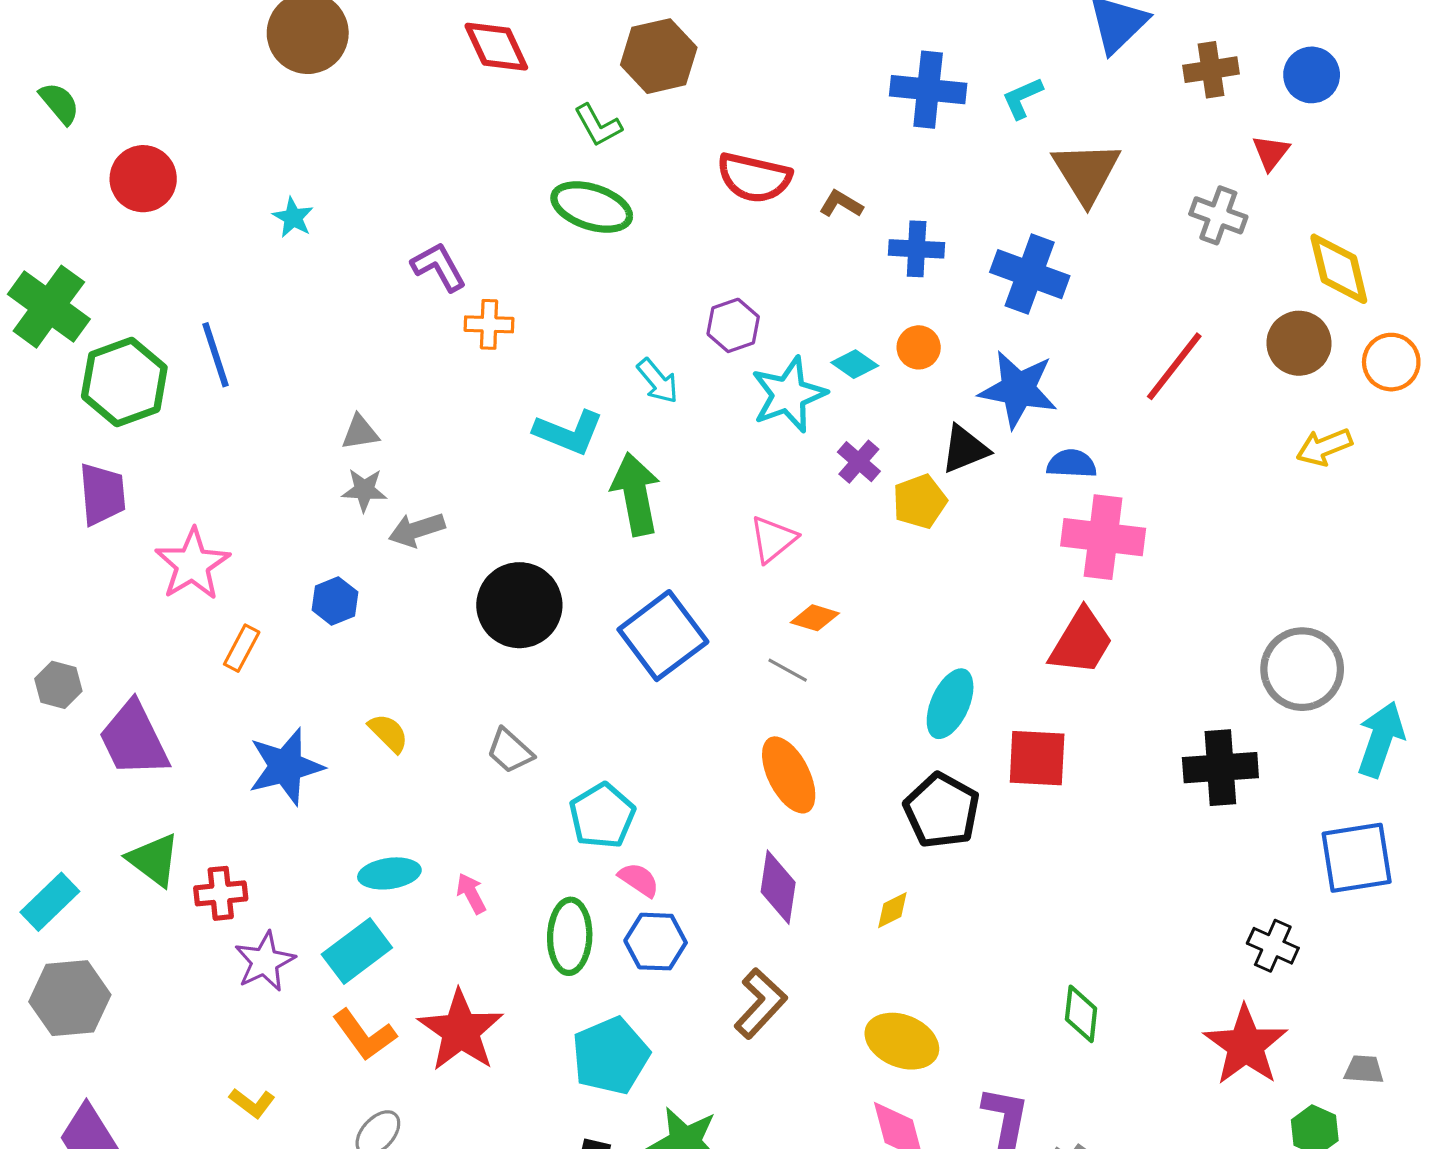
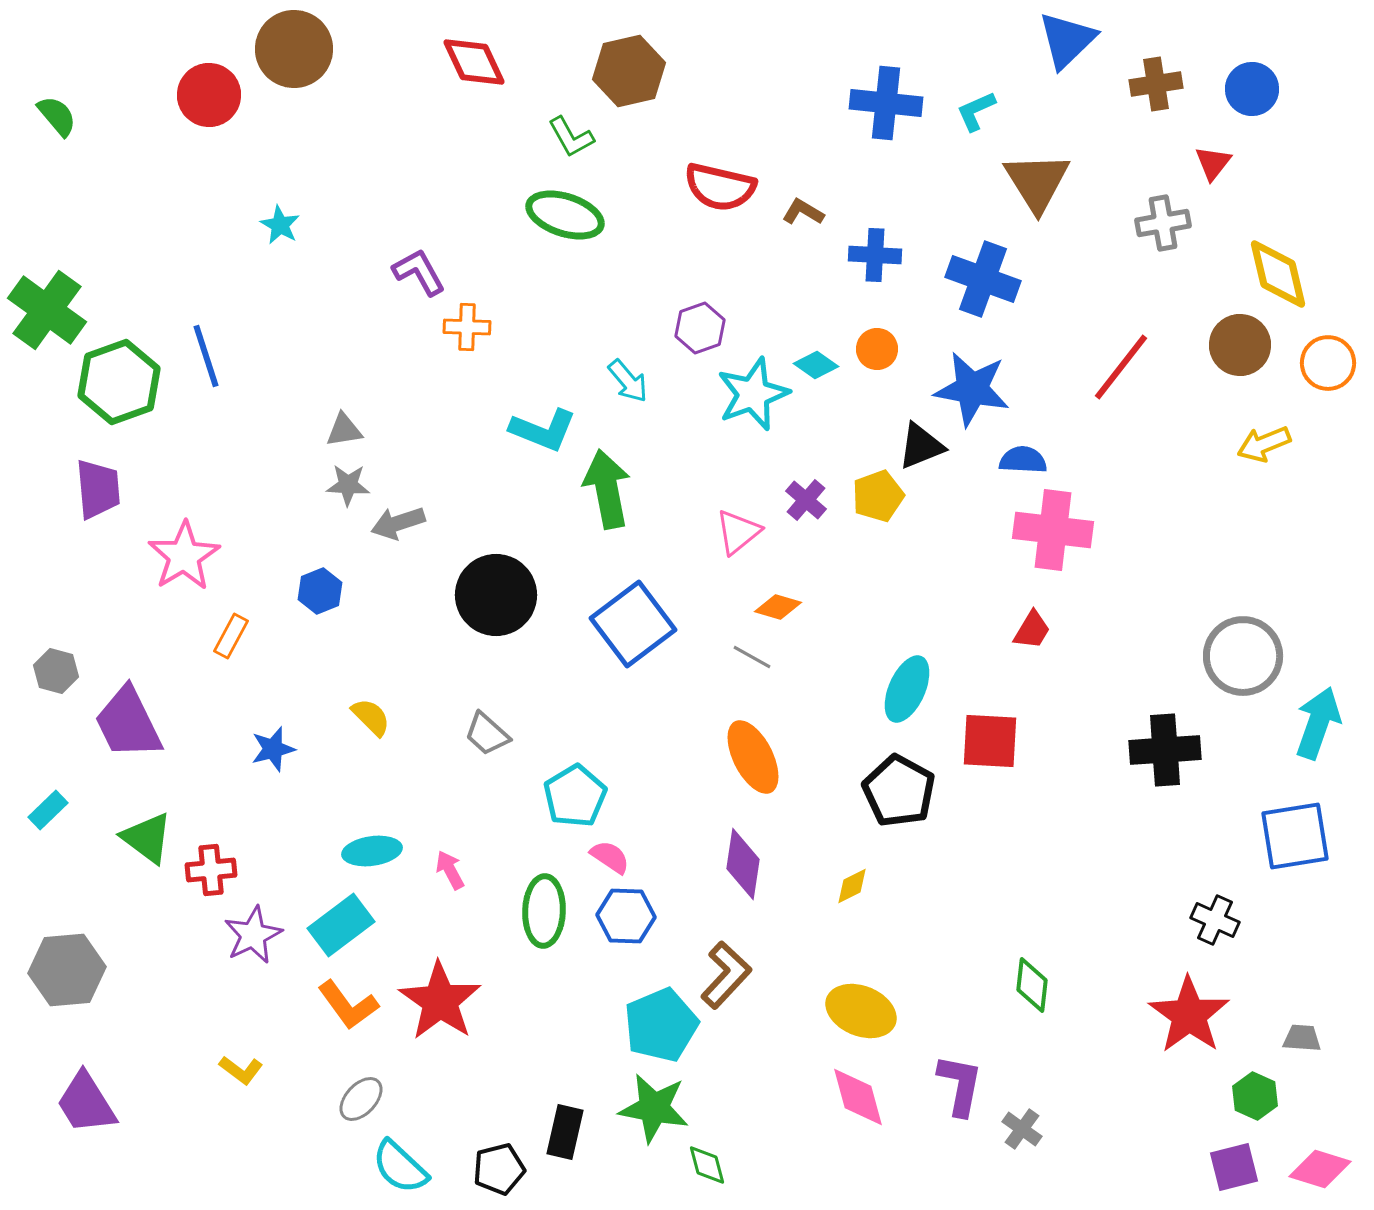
red circle: (143, 179) -> (209, 95), moved
gray cross: (1218, 215) -> (1163, 223), turned -30
purple cross: (859, 462) -> (806, 500), moved
red trapezoid: (1081, 642) -> (1032, 630), size x0.6
blue star: (286, 767) -> (273, 749), size x0.6
cyan rectangle: (50, 902) -> (48, 810), moved, size x0.7
cyan pentagon: (611, 1056) -> (661, 1025), moved

